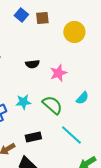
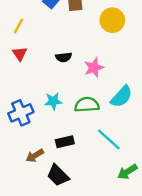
cyan semicircle: (82, 98) -> (122, 97), size x1.5
green semicircle: (52, 105) -> (87, 105), turned -45

